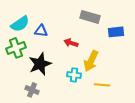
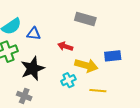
blue rectangle: (116, 32) -> (113, 56), moved
yellow arrow: (91, 61) -> (86, 65), turned -100
cyan cross: (74, 75) -> (68, 80), turned -32

